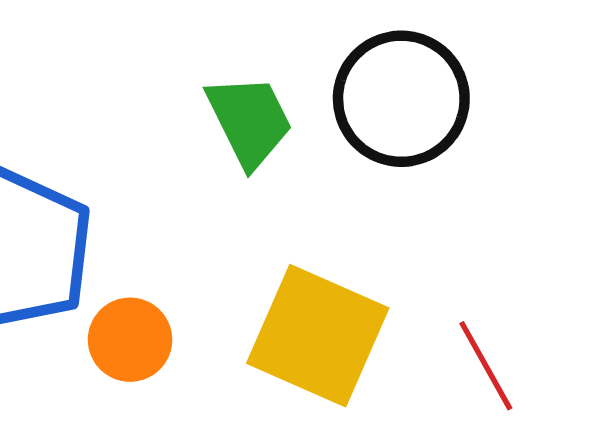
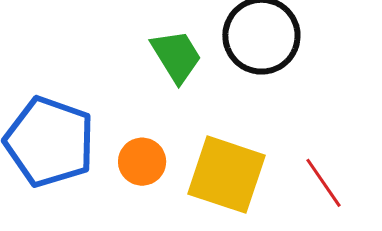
orange circle: (130, 340) -> (142, 162), moved

